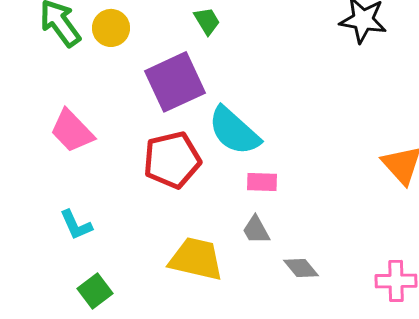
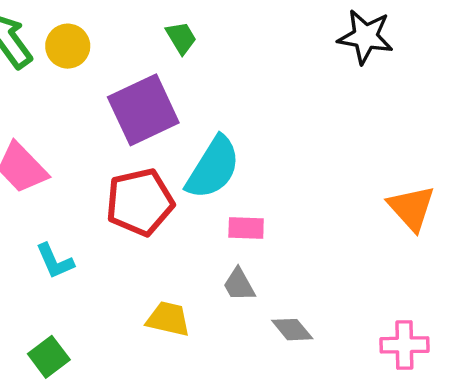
cyan semicircle: (234, 131) -> (213, 168), turned -100
cyan L-shape: (76, 225) -> (55, 261), moved
yellow trapezoid: (196, 259) -> (168, 319), size x0.7

